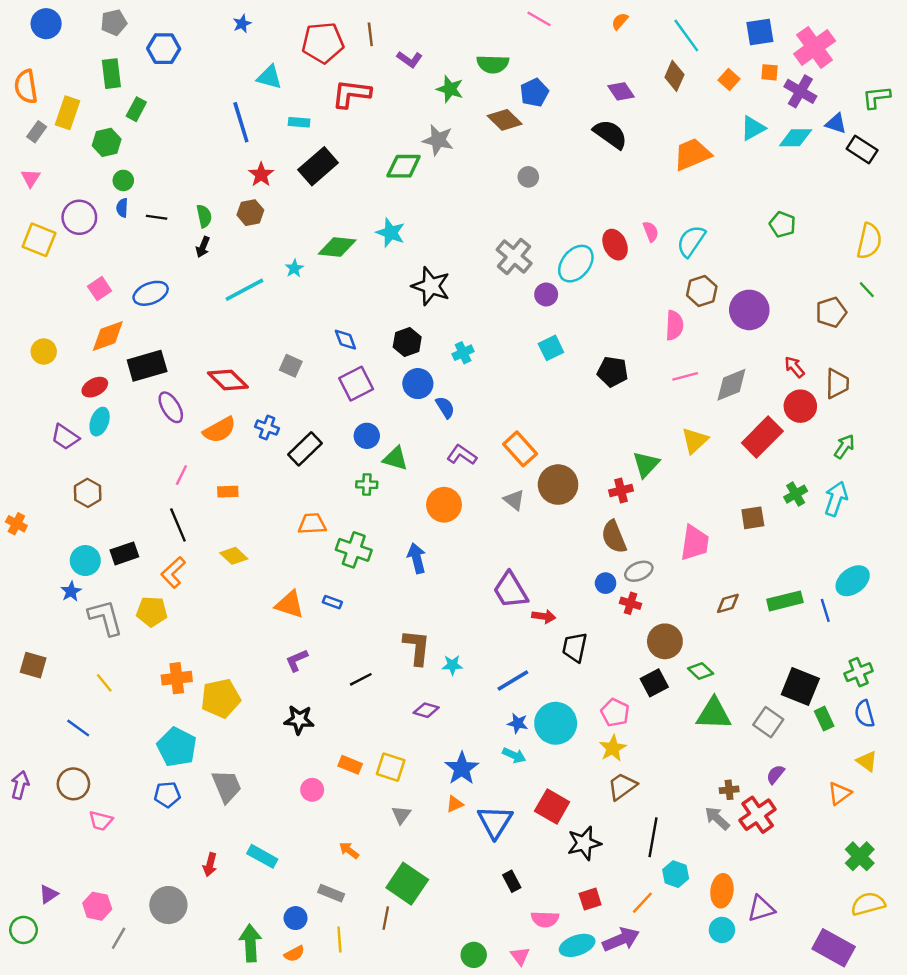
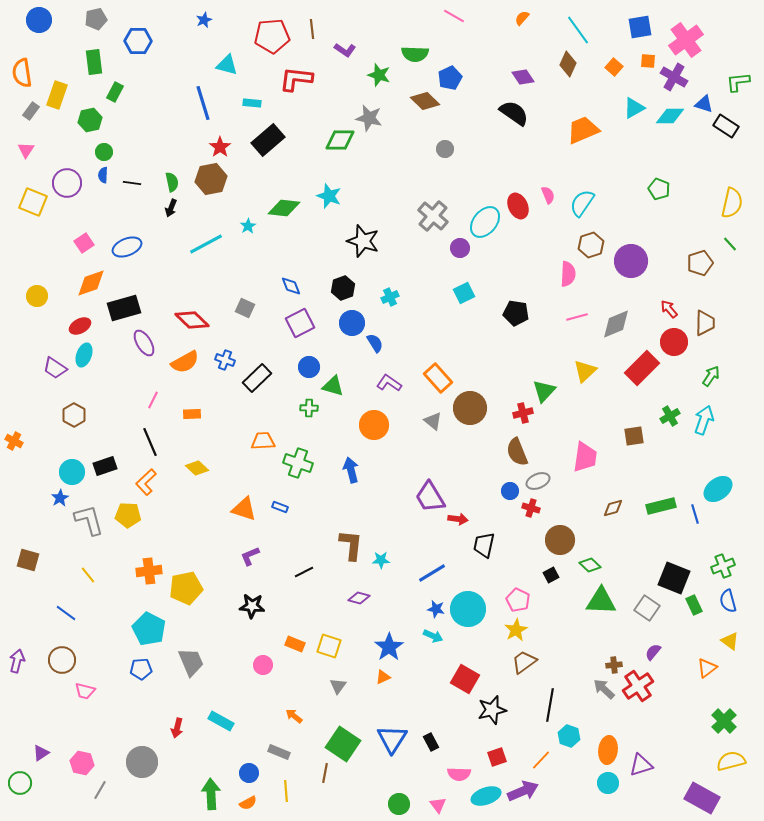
brown hexagon: (250, 213) -> (211, 179), size x1.4
black square: (654, 683) -> (551, 575), size x0.7
blue triangle: (495, 822) -> (392, 739), moved

